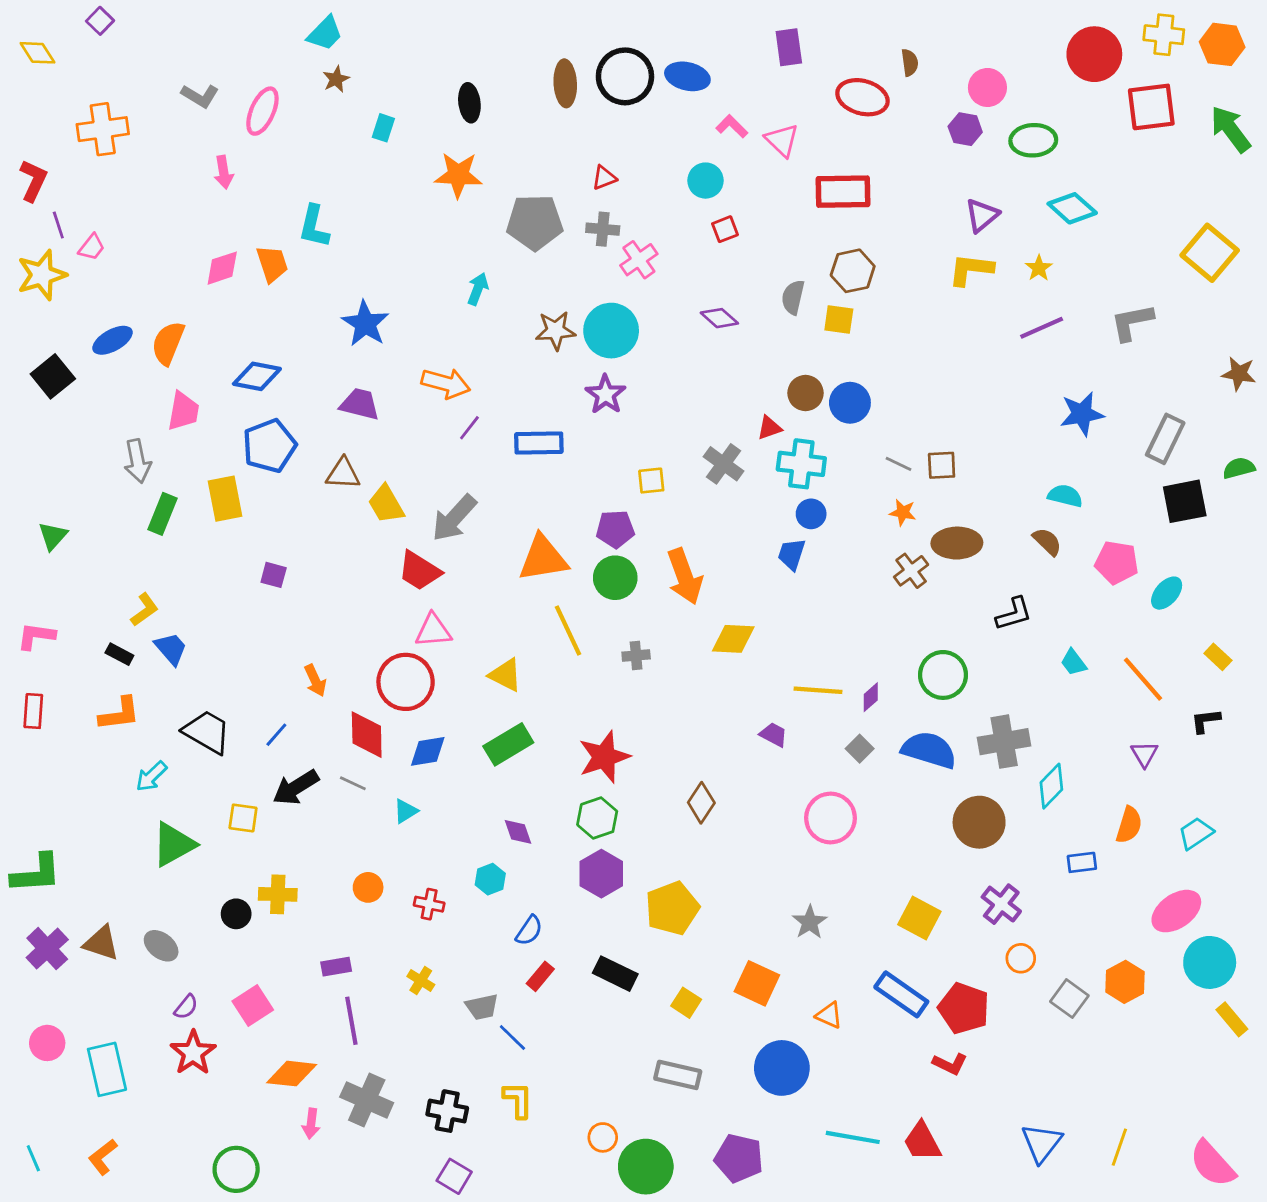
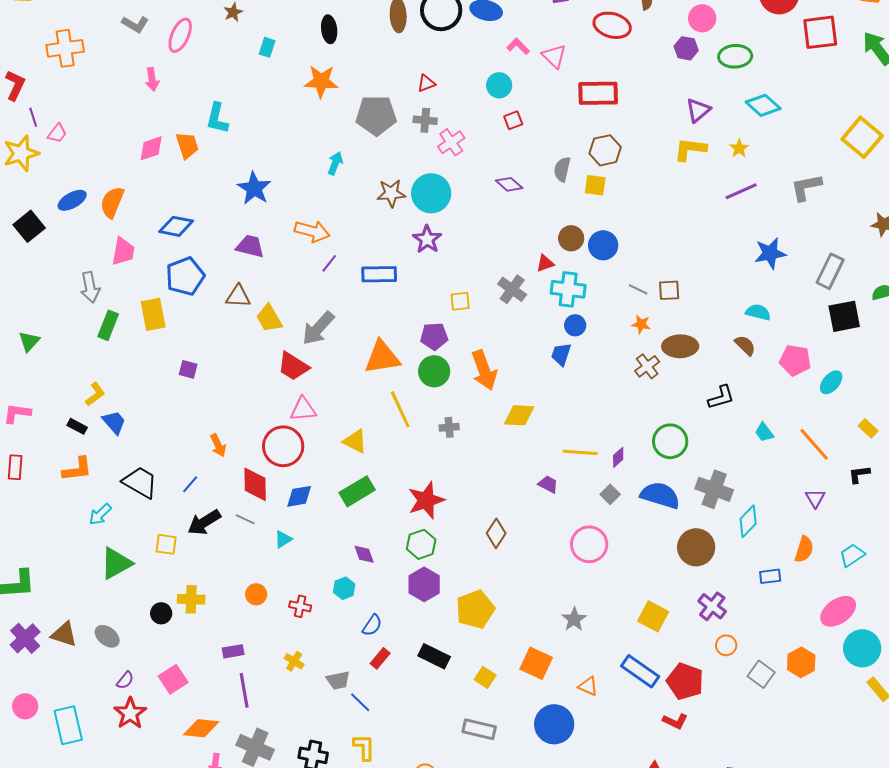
gray cross: (1004, 742) -> (714, 489), turned 30

